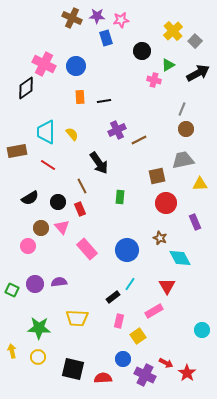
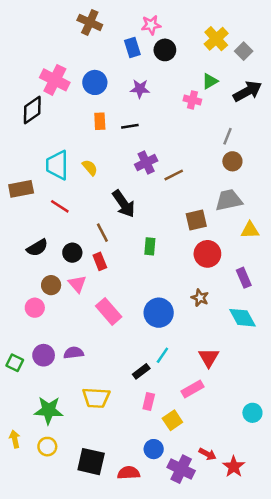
purple star: (97, 16) -> (140, 89), moved
black circle: (142, 51) -> (165, 50), moved
cyan diamond: (180, 258) -> (242, 318), moved

